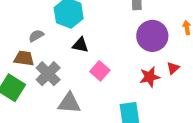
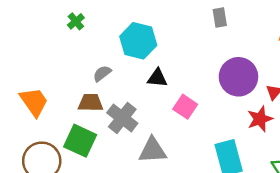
purple circle: (152, 36) -> (238, 77), moved
red star: (150, 77) -> (260, 119), moved

